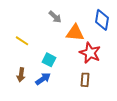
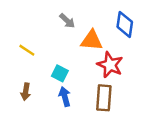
blue arrow: (43, 79) -> (65, 97), moved, turned -70
brown rectangle: (85, 80) -> (104, 98), size x1.5

